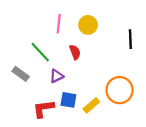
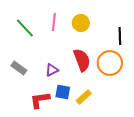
green line: (40, 52) -> (25, 28), moved
red semicircle: (75, 52) -> (82, 60), moved, size x1.6
orange circle: (120, 90) -> (110, 63), moved

